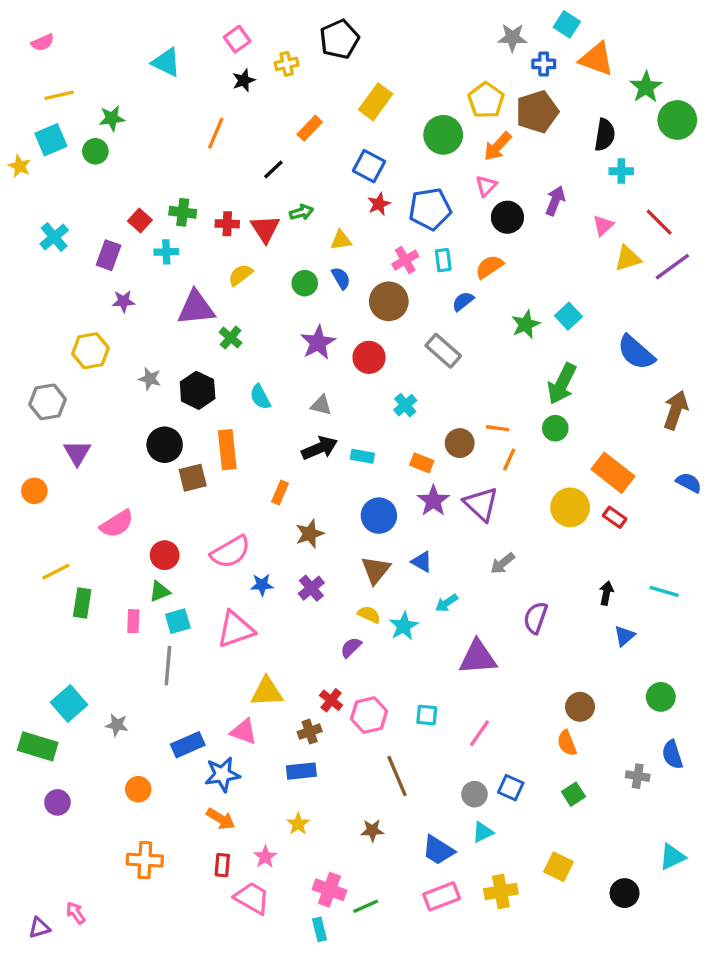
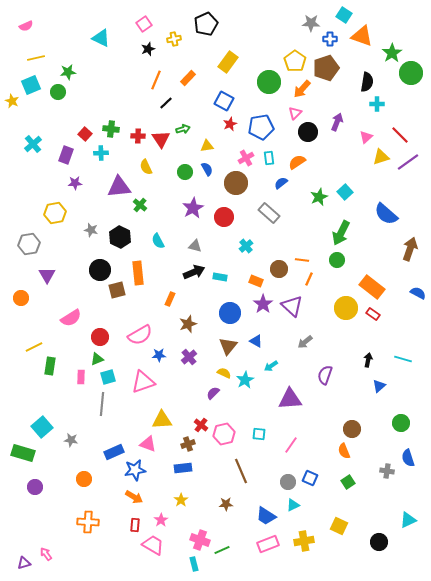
orange line: (216, 133) -> (156, 80), moved
yellow semicircle: (240, 275) -> (146, 167), turned -77

